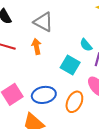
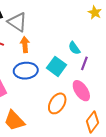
gray triangle: (43, 22) -> (17, 22), moved
blue ellipse: (44, 95) -> (26, 71), moved

